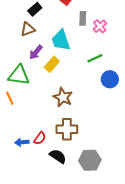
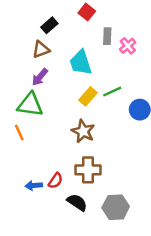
purple arrow: (36, 52) -> (40, 77), moved
green line: (95, 58) -> (112, 92), moved
yellow rectangle: (52, 64) -> (88, 96), moved

